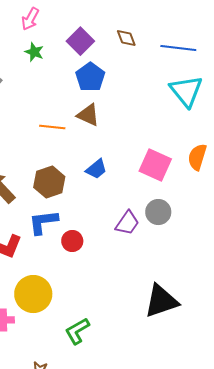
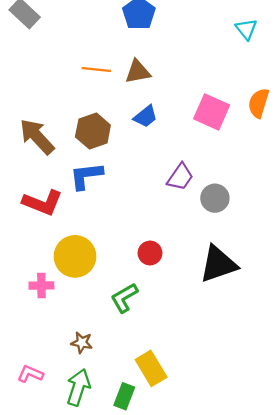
cyan triangle: (186, 91) -> (246, 29), size x0.6
brown triangle: (88, 115) -> (138, 72), moved, turned -35
gray circle: (158, 212) -> (215, 198), moved
red circle: (72, 241) -> (150, 253), moved

